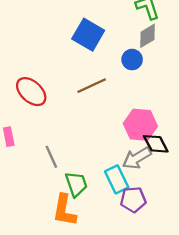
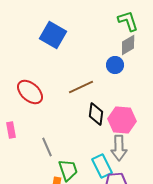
blue square: (88, 35) -> (53, 35), moved
black diamond: (156, 144) -> (96, 114), moved, turned 35
gray arrow: (137, 158) -> (119, 148), turned -60

